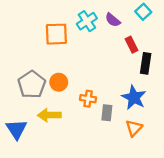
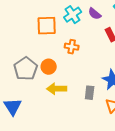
orange cross: (88, 99) -> (72, 47), moved
yellow arrow: (49, 115) -> (57, 89), moved

